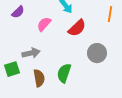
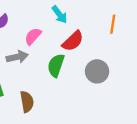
gray arrow: (31, 53) -> (17, 57), moved
green semicircle: (64, 73) -> (56, 65), moved

